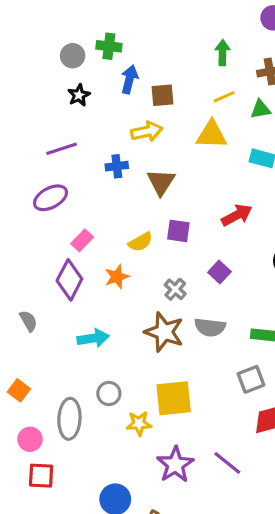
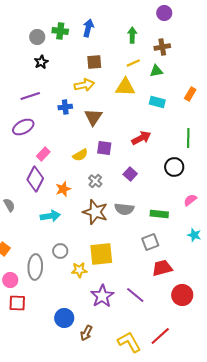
blue arrow: (129, 79) -> (88, 28), moved
orange star: (117, 277) -> (63, 189), moved
gray cross: (175, 289) -> (95, 181), moved

